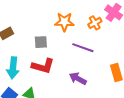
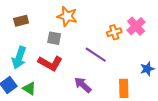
orange star: (64, 22) -> (67, 16), moved

